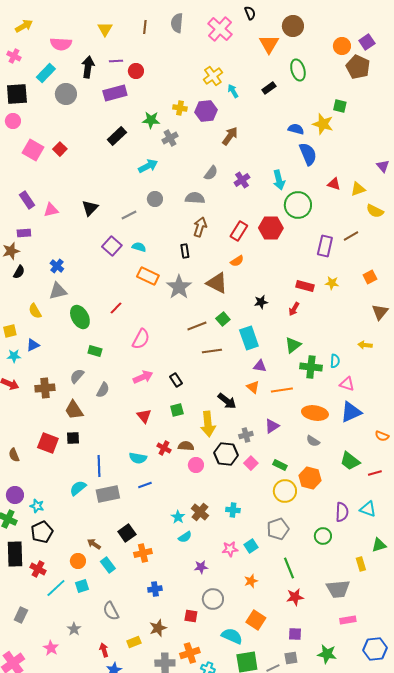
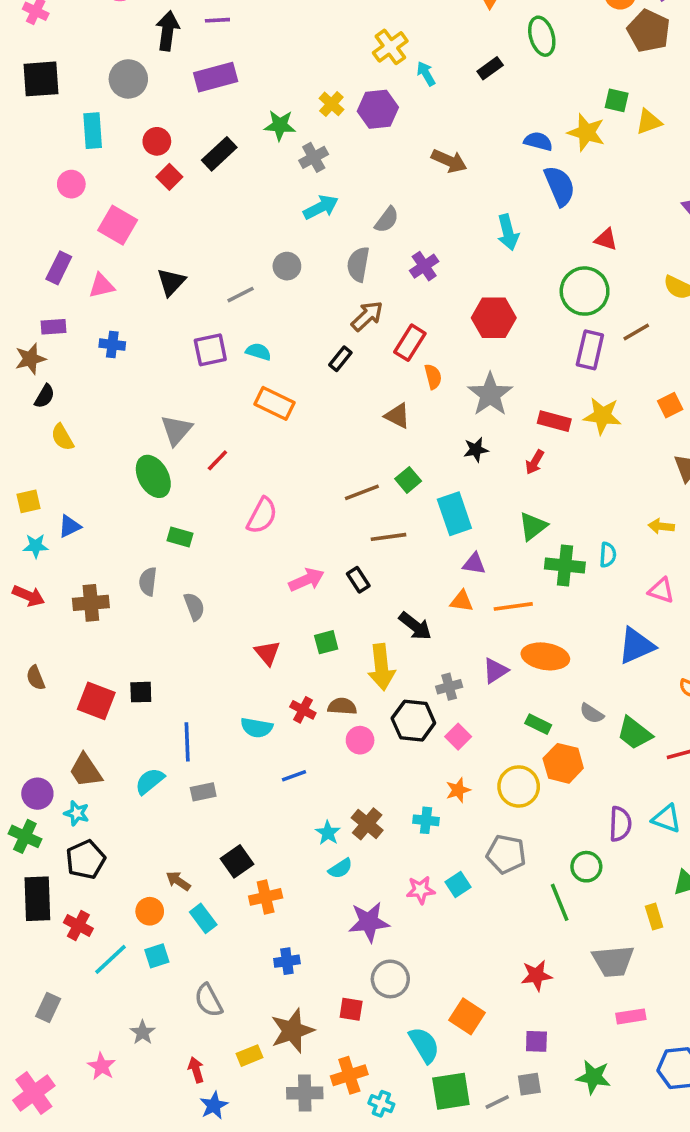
red circle: (136, 71) -> (157, 141), moved
cyan rectangle: (46, 73) -> (93, 131), moved, turned -48
yellow cross: (180, 108) -> (331, 104), turned 32
pink circle: (13, 121) -> (71, 184), moved
brown arrow: (230, 136) -> (449, 161), moved, turned 78
red square: (60, 149) -> (169, 177), moved
pink square: (33, 150) -> (118, 225), moved
cyan arrow: (148, 166) -> (321, 207), moved
purple cross: (242, 180) -> (424, 266), moved
yellow triangle: (358, 189) -> (649, 122), moved
gray semicircle: (195, 198) -> (358, 264), turned -84
purple rectangle: (27, 200) -> (59, 268), turned 60
green circle: (298, 205) -> (585, 291), moved
brown arrow: (200, 227) -> (367, 316), turned 30
red rectangle: (239, 231) -> (410, 343), moved
purple square: (112, 246) -> (210, 350), turned 36
black rectangle: (185, 251) -> (340, 359), turned 48
orange semicircle: (237, 261) -> (433, 377), turned -72
blue cross: (57, 266) -> (112, 345), moved, turned -32
brown triangle: (217, 283) -> (397, 416), size x0.7
yellow star: (332, 283) -> (602, 416), size x1.5
gray star: (179, 287) -> (490, 394), moved
gray triangle: (58, 291) -> (176, 430), moved, turned -36
yellow semicircle: (35, 311) -> (62, 437), moved
gray semicircle: (77, 376) -> (148, 582), turned -35
pink arrow: (143, 377) -> (307, 580), moved
black rectangle: (176, 380) -> (358, 580), moved
pink triangle: (347, 384) -> (661, 590), moved
orange triangle: (253, 387) -> (462, 601), turned -32
gray semicircle: (103, 390) -> (194, 606), turned -49
brown trapezoid: (74, 410) -> (86, 770), moved
orange ellipse: (315, 413) -> (545, 656), moved
gray semicircle: (313, 441) -> (592, 713), moved
brown semicircle: (14, 455) -> (36, 678), moved
green rectangle: (280, 465) -> (538, 724), moved
blue line: (145, 485) -> (294, 776), moved
gray rectangle: (108, 494) -> (203, 792), size x0.6
gray pentagon: (278, 529) -> (506, 854), turned 30
purple star: (201, 567) -> (369, 922), size x1.6
green line: (289, 568) -> (560, 902), moved
orange star: (251, 581) -> (458, 790), moved
brown star: (158, 628) -> (292, 1031), size x1.4
cyan semicircle: (232, 636) -> (424, 1045), turned 35

